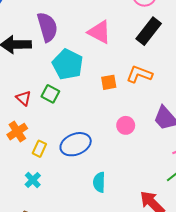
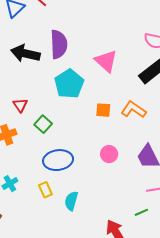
green square: (50, 94) -> (43, 124), moved
yellow rectangle: (39, 149) -> (45, 190), moved, turned -63

